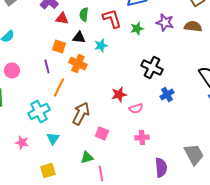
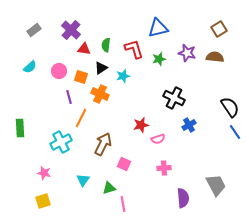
black triangle: (79, 37) -> (101, 68), turned -40
pink circle: (12, 70) -> (59, 71), moved
cyan triangle: (53, 138) -> (83, 180), moved
yellow square: (48, 170) -> (43, 201), moved

